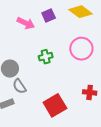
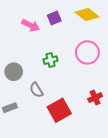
gray semicircle: (19, 86) -> (36, 90), moved
red cross: (90, 92) -> (95, 98), turned -32

